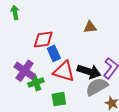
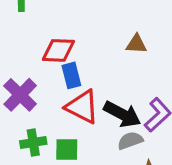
green cross: (36, 83) -> (33, 143), moved
gray semicircle: (97, 87) -> (130, 141), size x0.7

